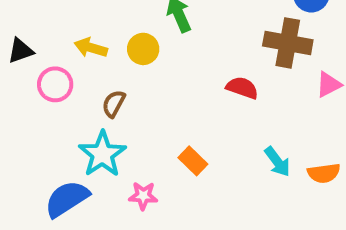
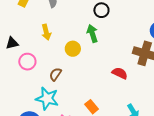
yellow arrow: (91, 48) -> (46, 32), moved, turned -126
cyan star: (102, 154) -> (47, 99), turned -30

